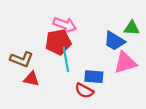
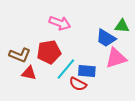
red pentagon: (58, 42) -> (49, 52), moved
cyan line: (66, 59) -> (66, 69), moved, turned 50

